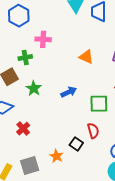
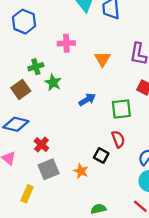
pink cross: (43, 39) -> (66, 43), moved
orange triangle: (86, 57) -> (102, 59), turned 42
green star: (34, 88) -> (53, 82), moved
gray square: (30, 165) -> (49, 169), moved

